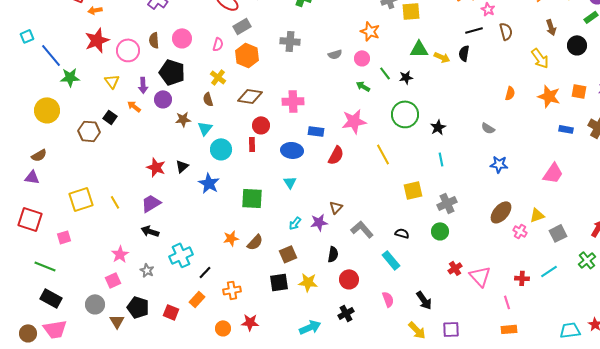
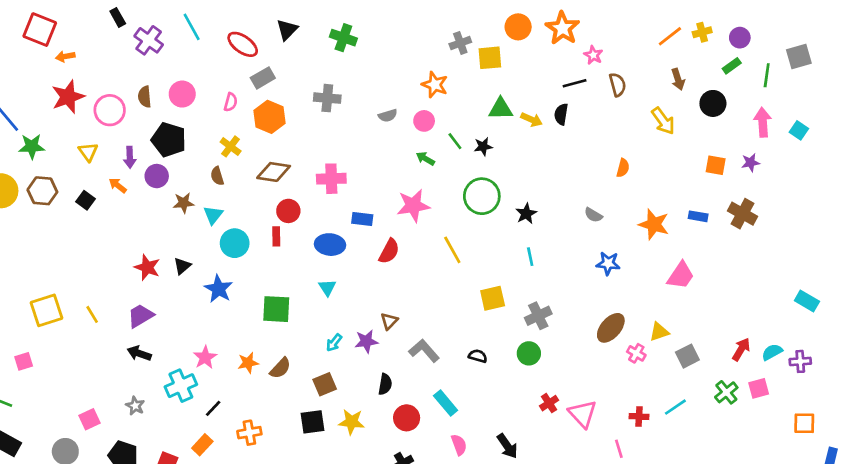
orange star: (549, 96) -> (654, 224), moved
brown hexagon: (89, 131) -> (42, 191), moved
pink star: (120, 254) -> (205, 357), moved
cyan rectangle: (391, 260) -> (446, 403), moved

